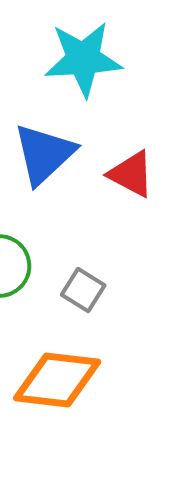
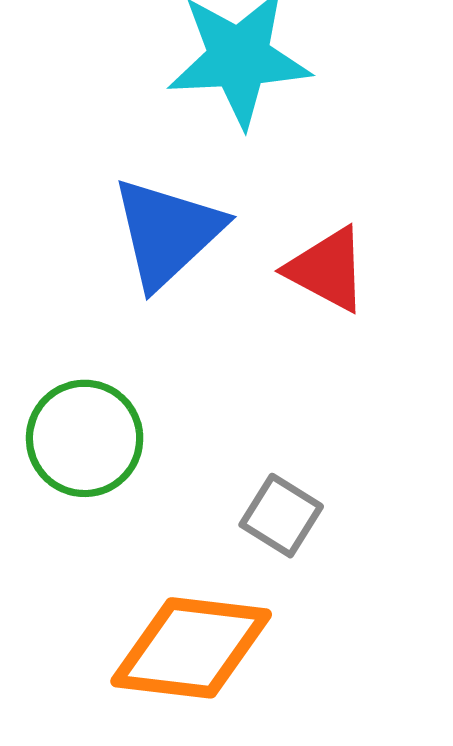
gray square: (83, 290) -> (281, 516), moved

